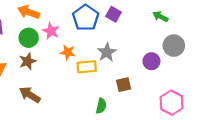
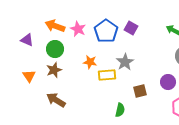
pink star: (51, 31) -> (78, 29), moved
purple circle: (151, 61) -> (168, 82), moved

